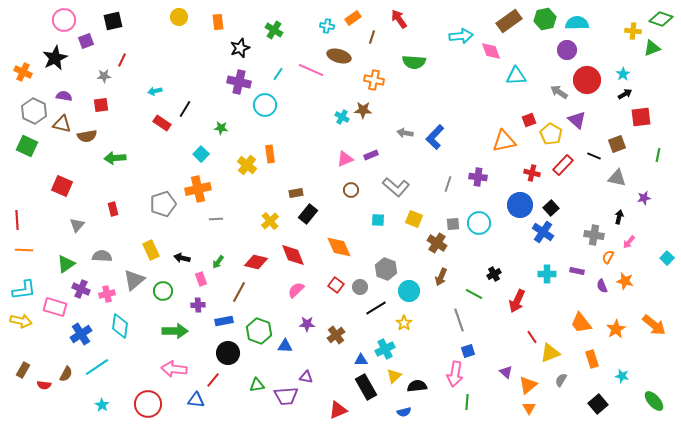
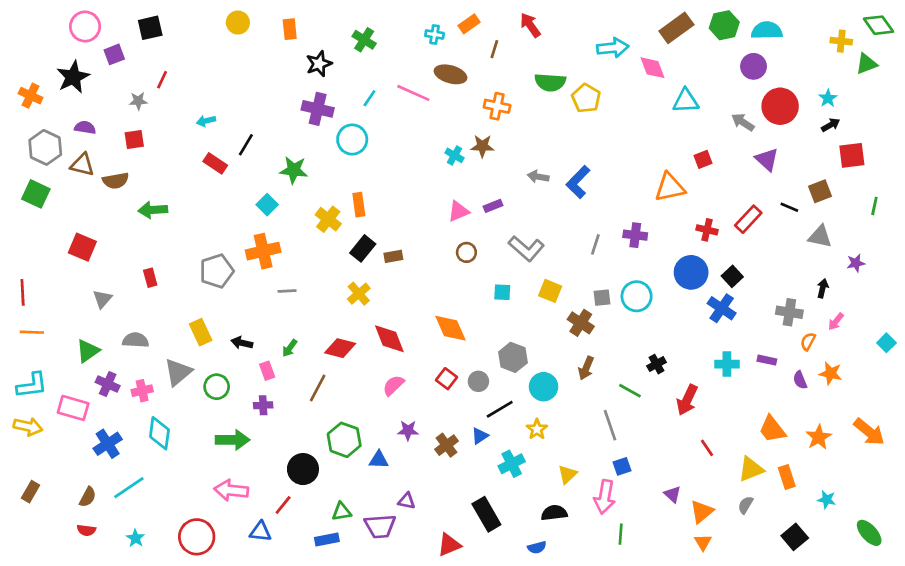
green diamond: (661, 19) -> (878, 25), turned 35
green star: (221, 128) -> (294, 170), size x1.5
yellow pentagon: (551, 134) -> (586, 98), moved
black rectangle: (308, 214) -> (363, 248), moved
blue rectangle: (224, 321) -> (327, 539), moved
yellow triangle: (550, 353) -> (751, 469), moved
blue triangle: (361, 360) -> (480, 436), moved, turned -32
yellow triangle: (394, 376) -> (567, 474), moved
red semicircle: (44, 385) -> (86, 530), moved

